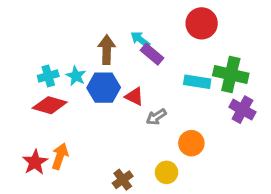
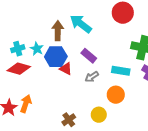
cyan arrow: (140, 39) -> (81, 24), size x1.6
purple rectangle: (152, 54) -> (89, 56), moved
cyan rectangle: (197, 82) -> (121, 71), moved
red triangle: (134, 96) -> (66, 69), moved

